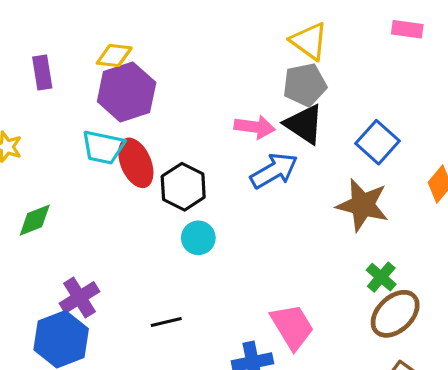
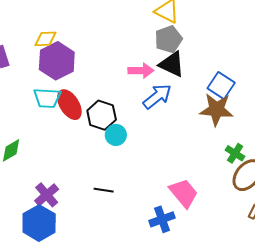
blue square: (378, 142) -> (221, 85), moved
cyan circle: (198, 238) -> (116, 135), moved
black line: (166, 322) -> (104, 190), moved, turned 30

